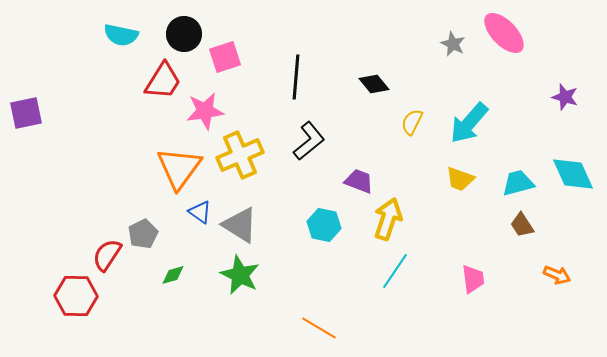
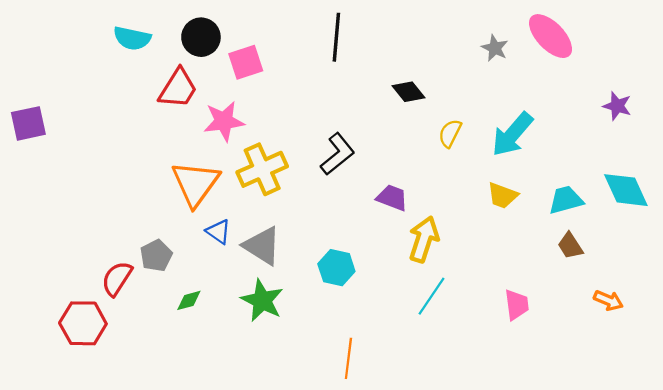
black line: (296, 77) -> (336, 37), moved
cyan hexagon: (324, 225) -> (336, 268), moved
orange line: (319, 328) -> (348, 358), turned 66

